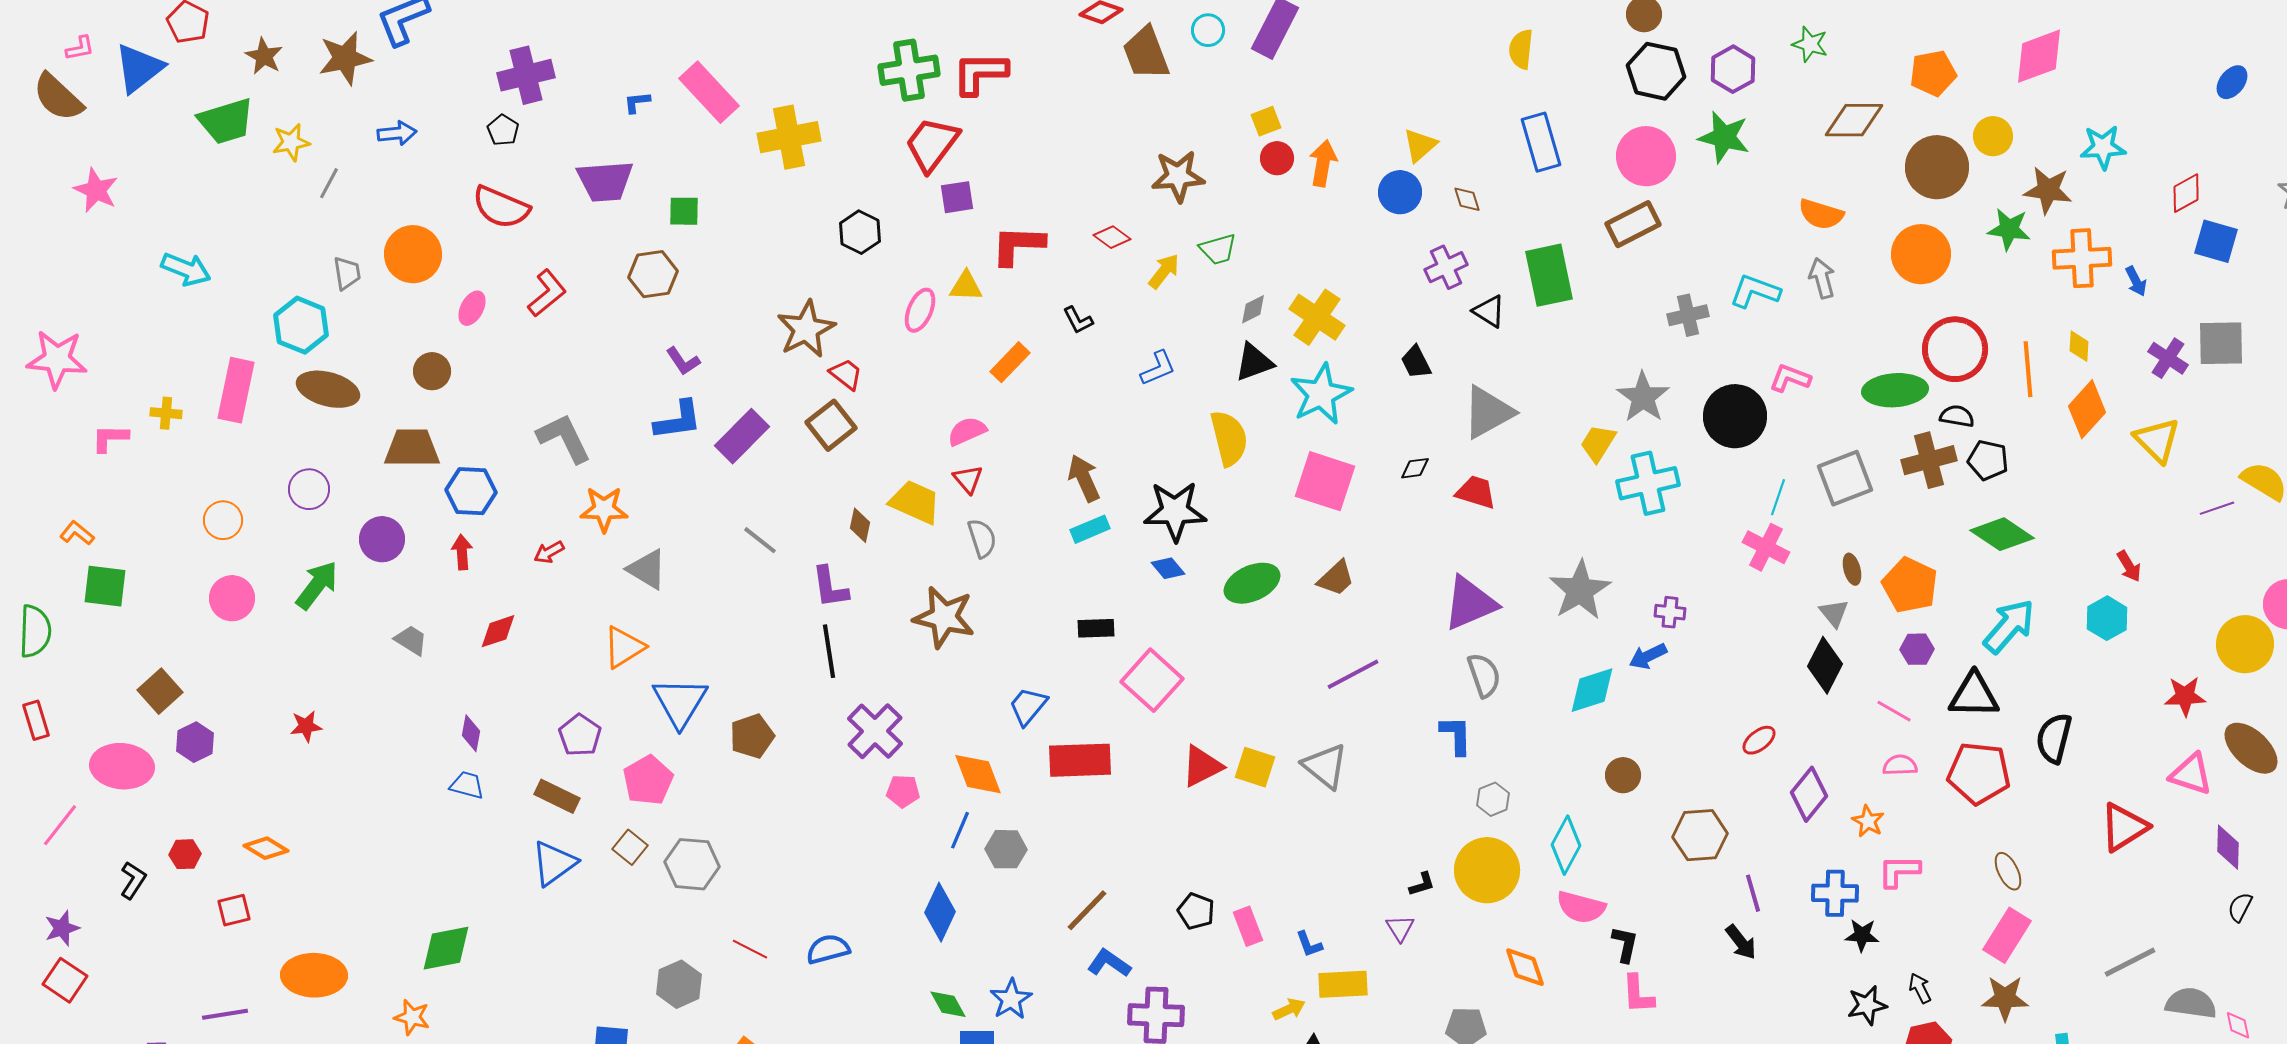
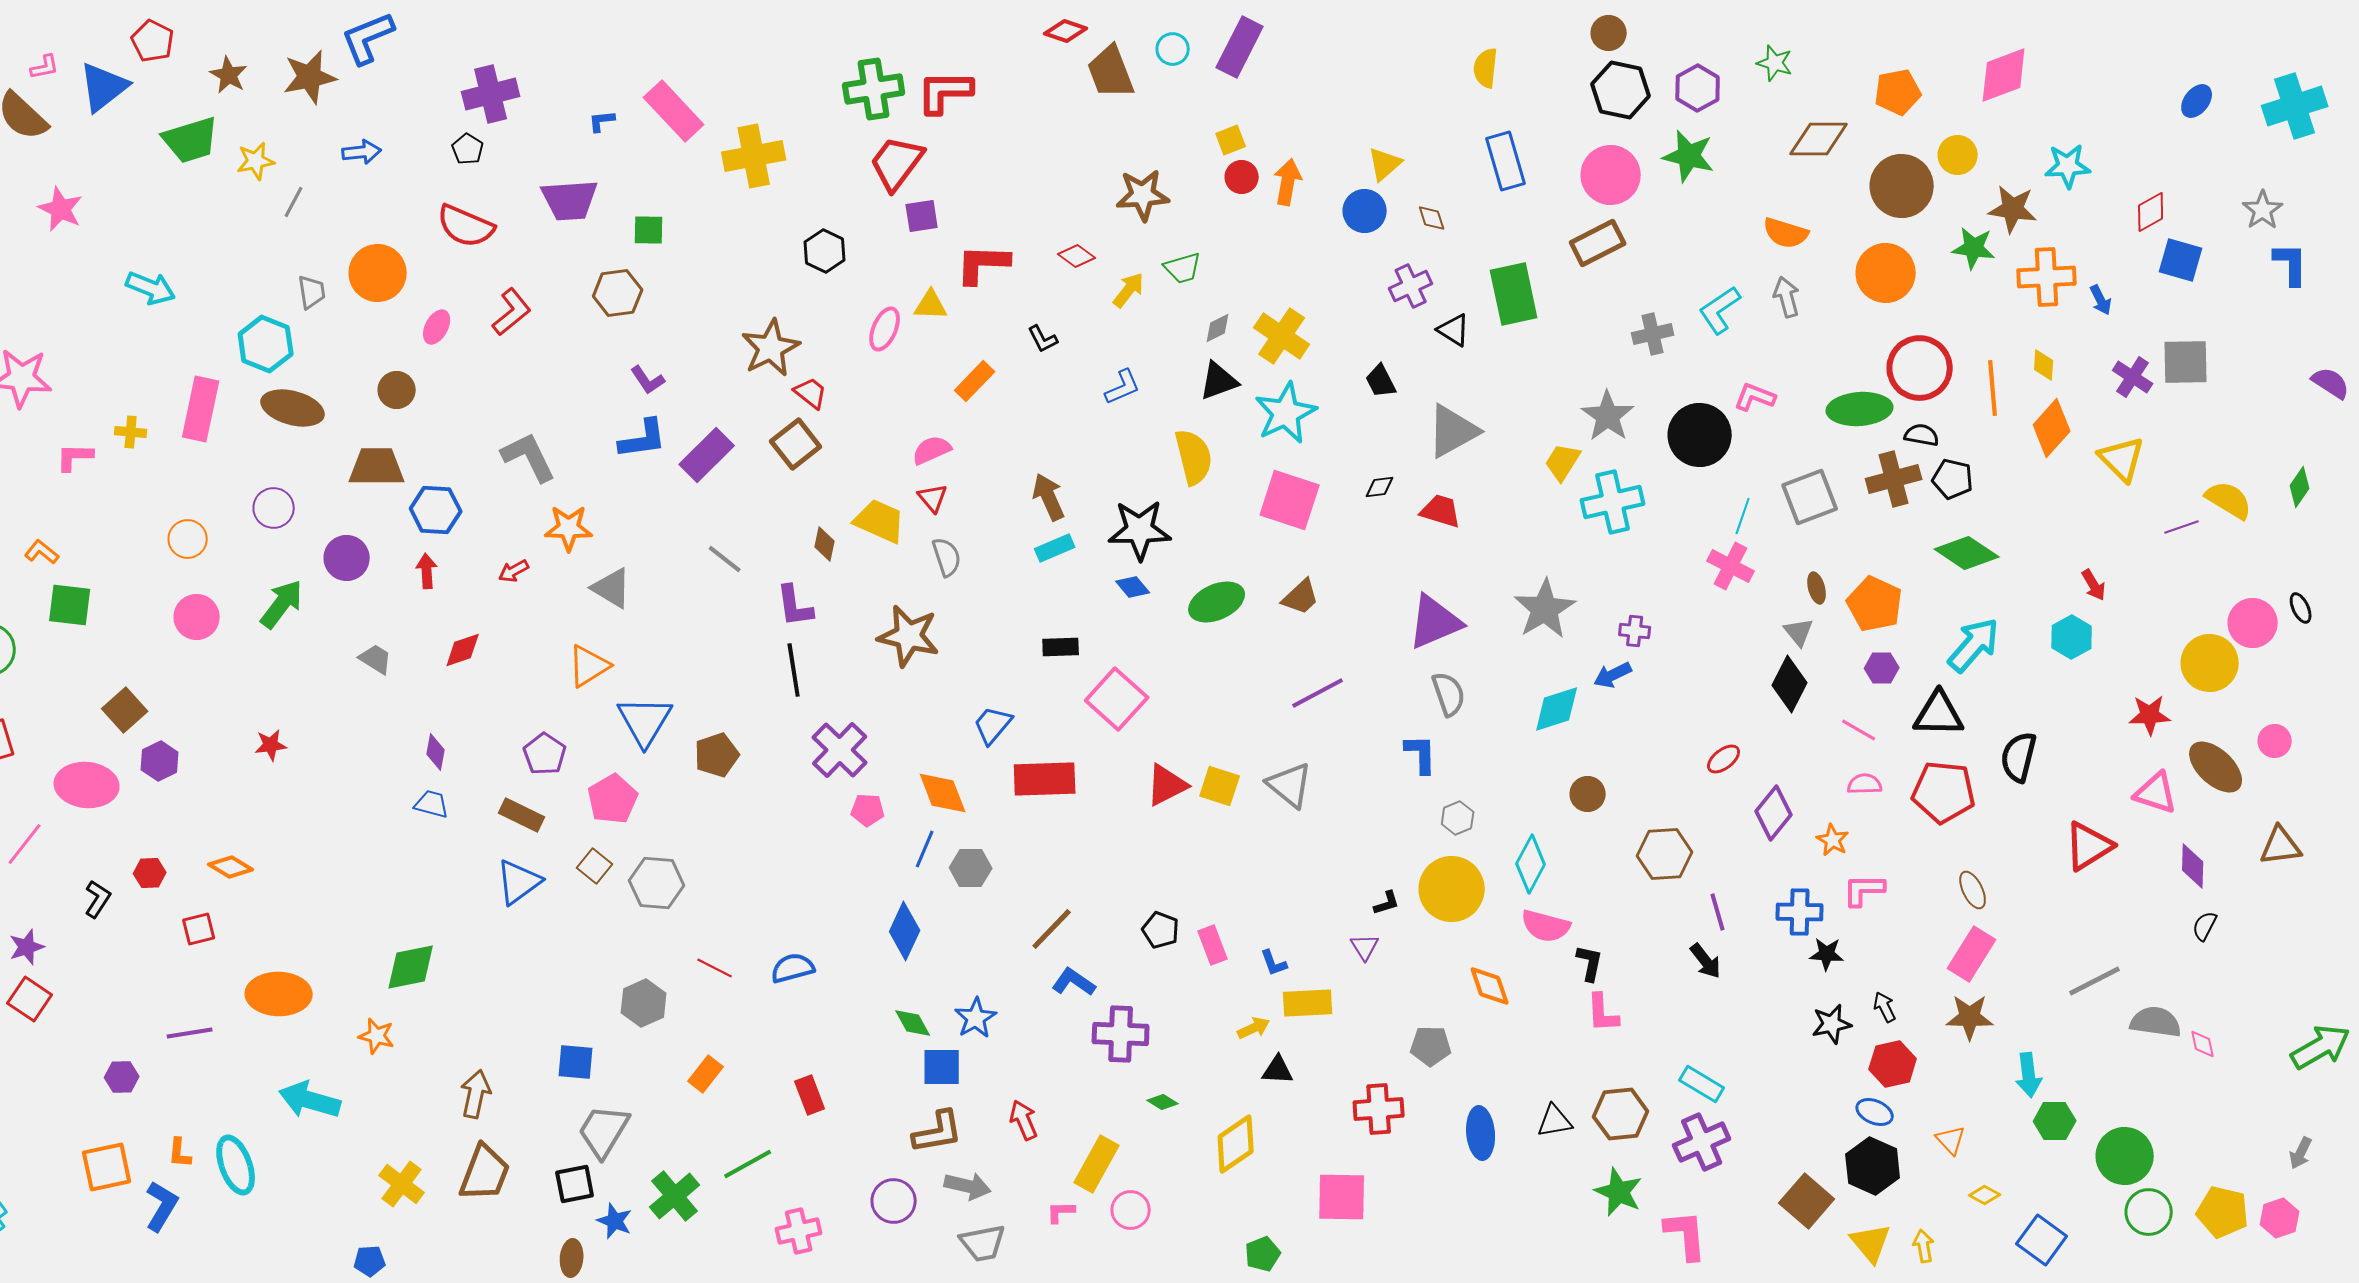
cyan L-shape: (1755, 291) -> (1720, 310), turned -54

